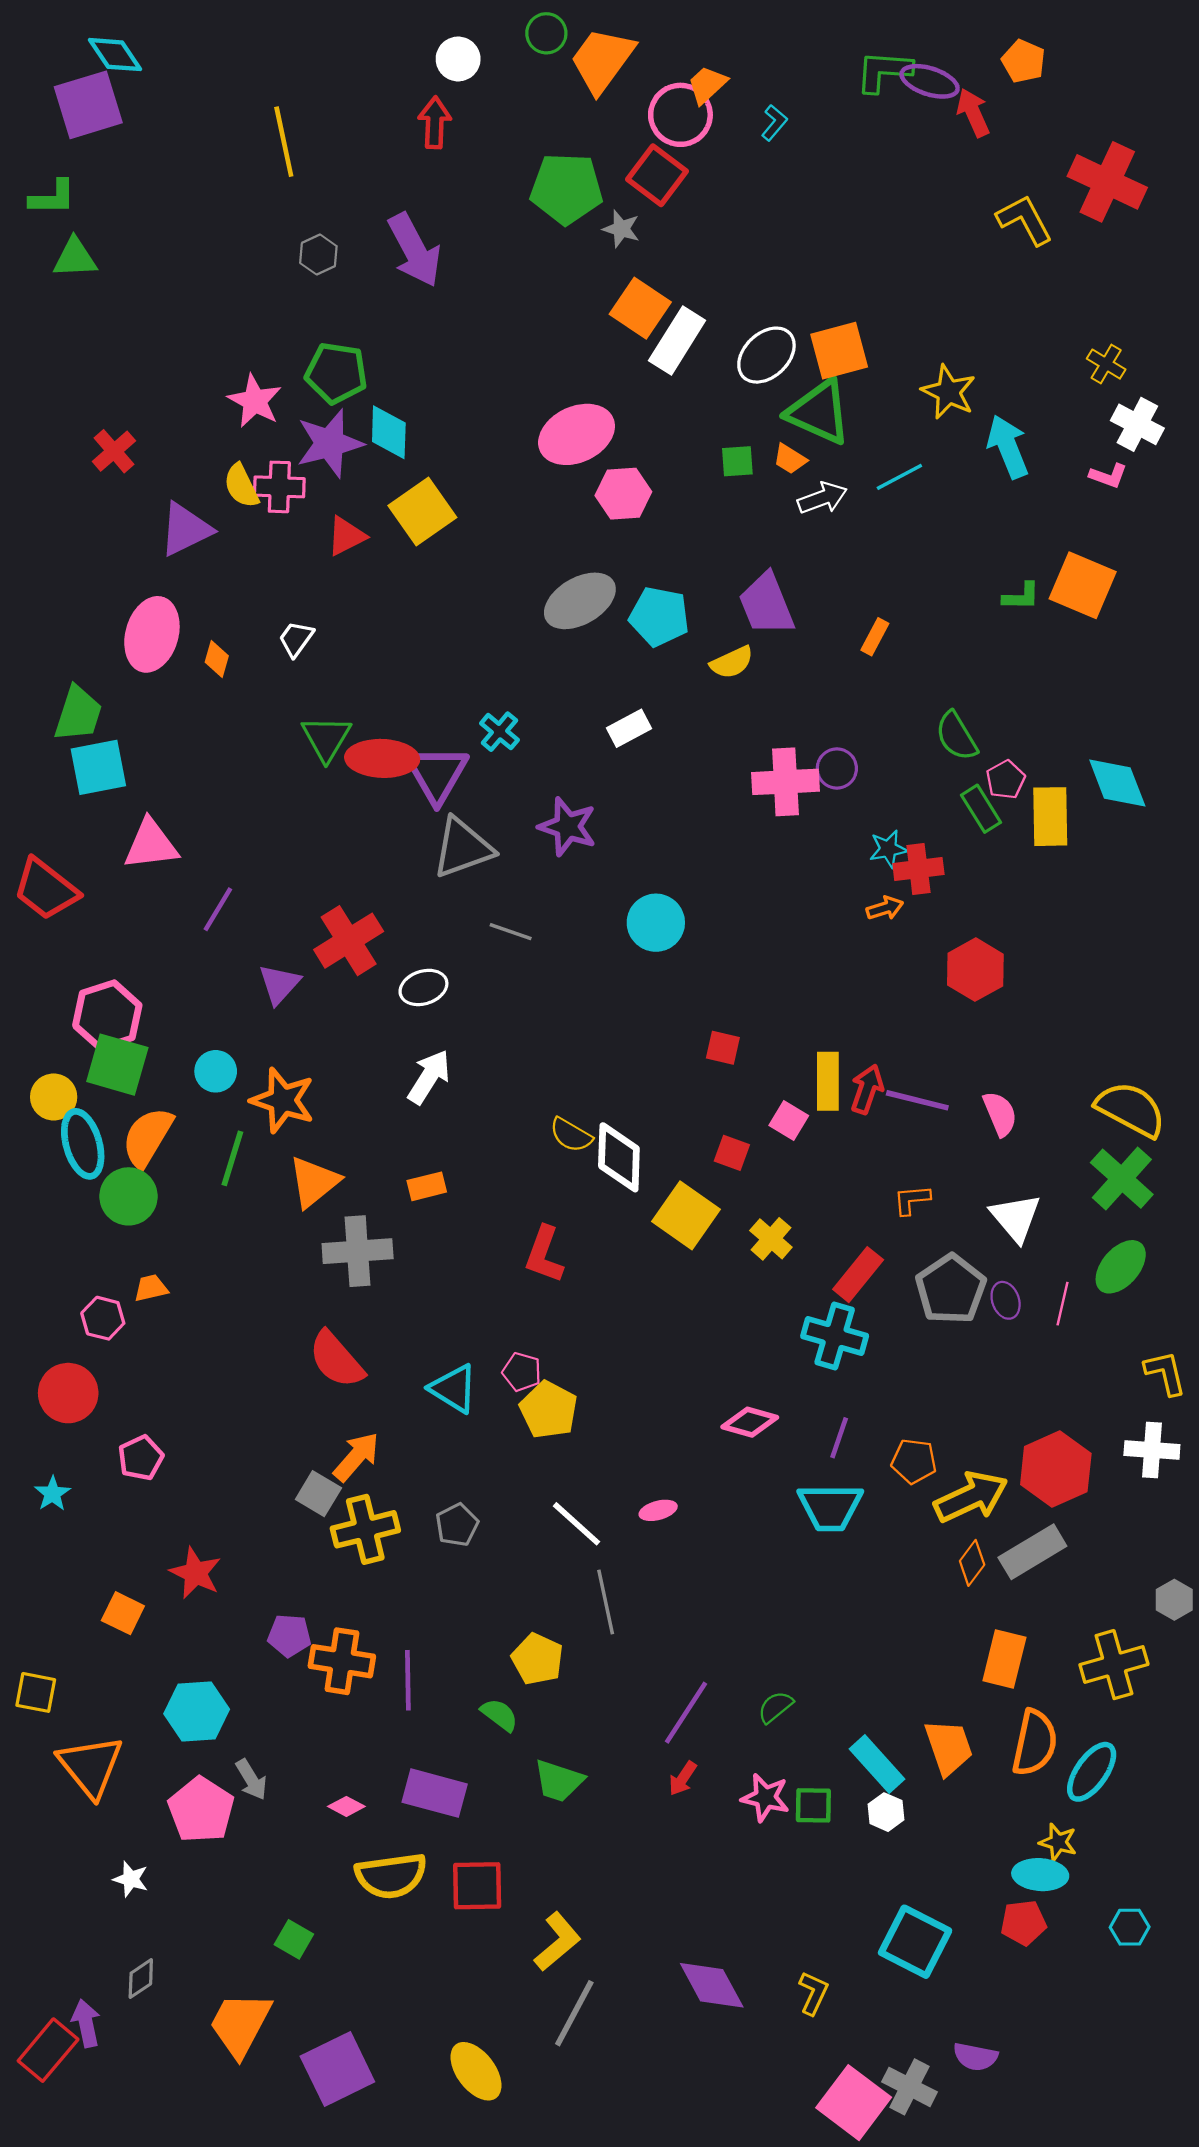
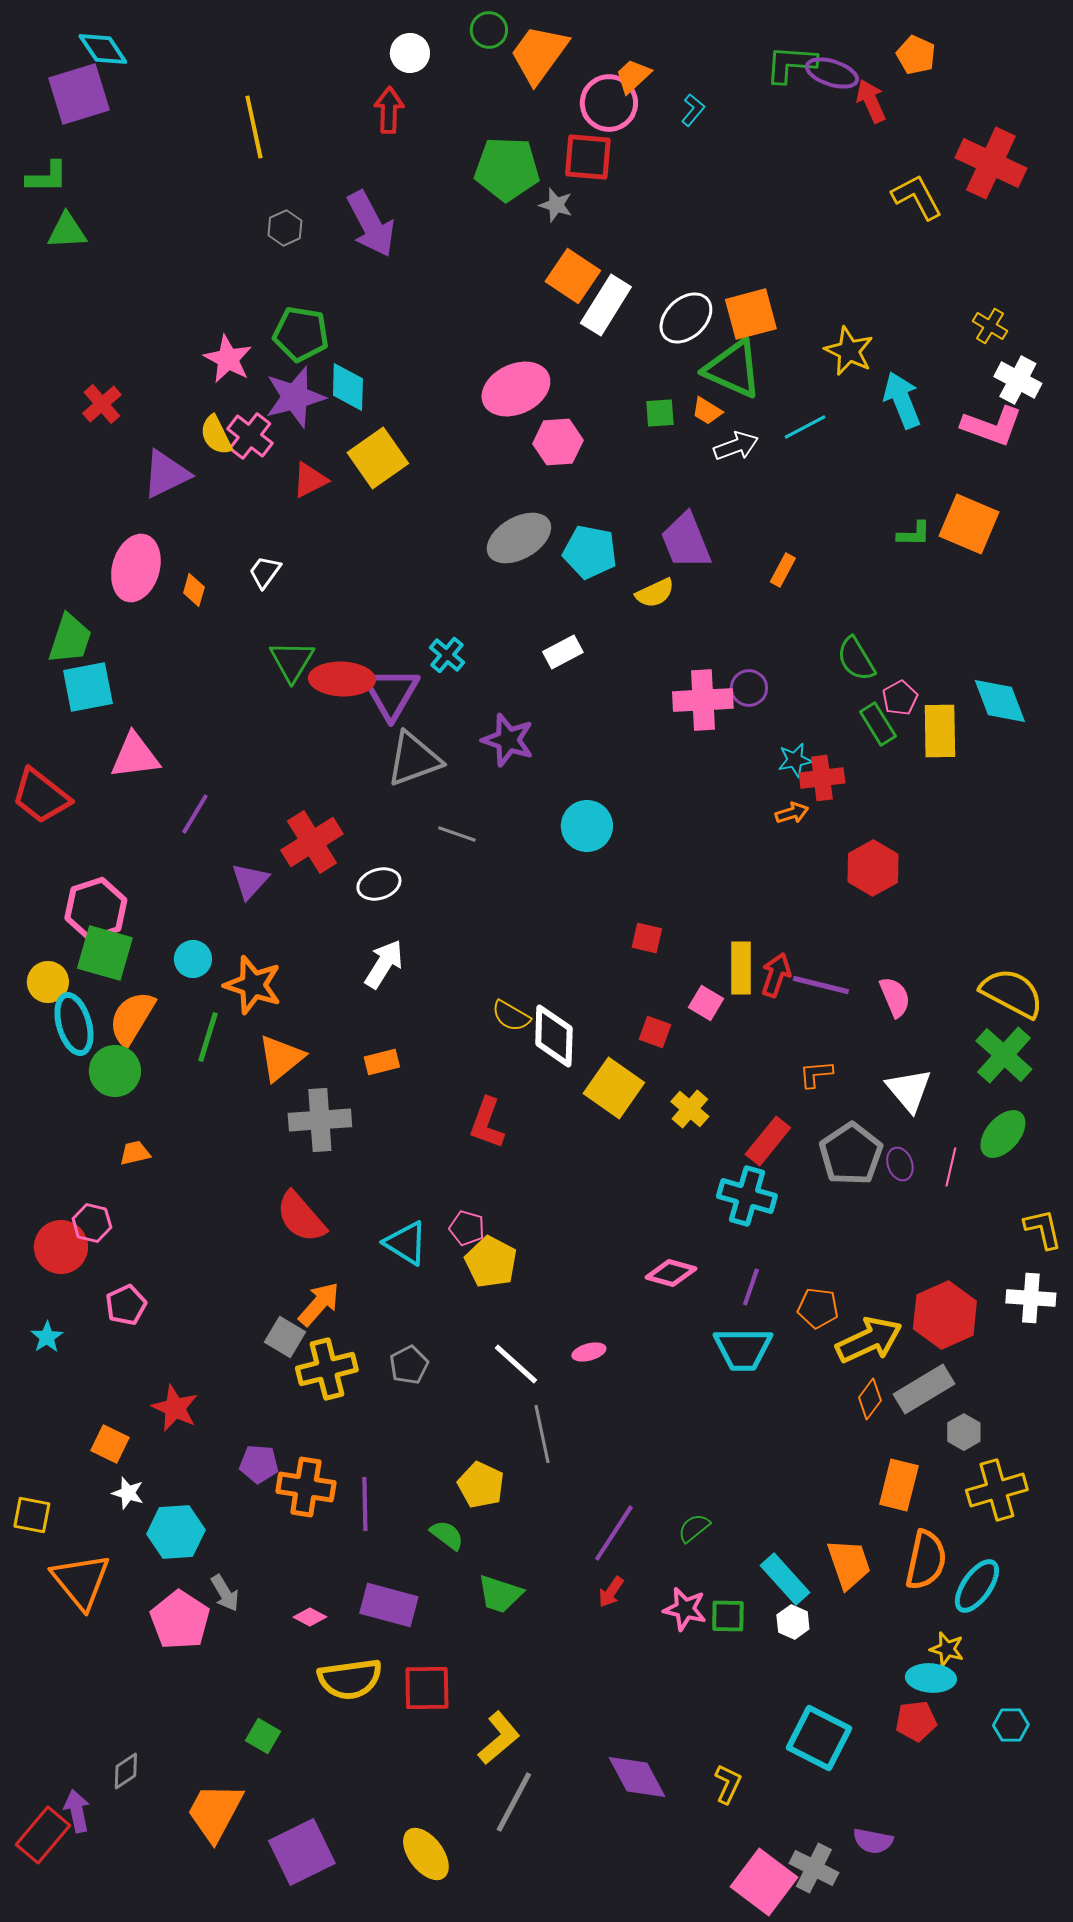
red square: (657, 175) -> (588, 157), turned -32
pink L-shape: (1108, 476) -> (992, 426), size x1.8
pink cross: (279, 487) -> (250, 436), turned 36
pink hexagon: (103, 1318) -> (92, 1223), moved
gray hexagon: (1174, 1600) -> (964, 1432), moved
white star: (131, 1879) -> (128, 1493), moved

